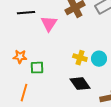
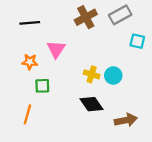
pink triangle: (49, 24) -> (56, 49), moved
orange star: (20, 57) -> (30, 62), moved

